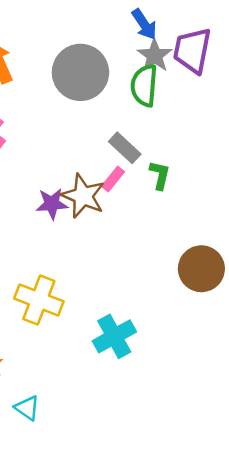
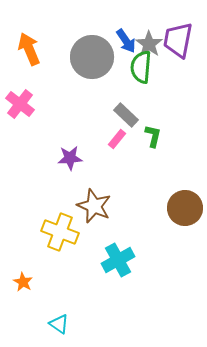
blue arrow: (144, 24) -> (126, 41), moved
brown star: (83, 196) -> (94, 206), moved
cyan triangle: (27, 408) -> (59, 324), moved

